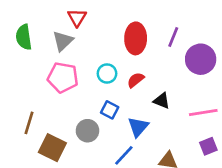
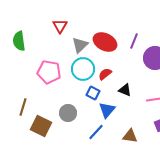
red ellipse: (136, 38) -> (105, 42), turned -65
gray triangle: (63, 41) -> (80, 45), moved
cyan circle: (107, 73) -> (83, 69), size x1.5
blue square: (110, 110) -> (93, 93), moved

